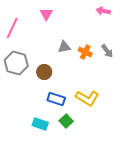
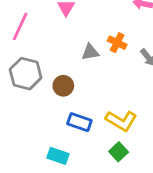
orange cross: (85, 52) -> (117, 43), moved
green square: (66, 121) -> (119, 152), moved

